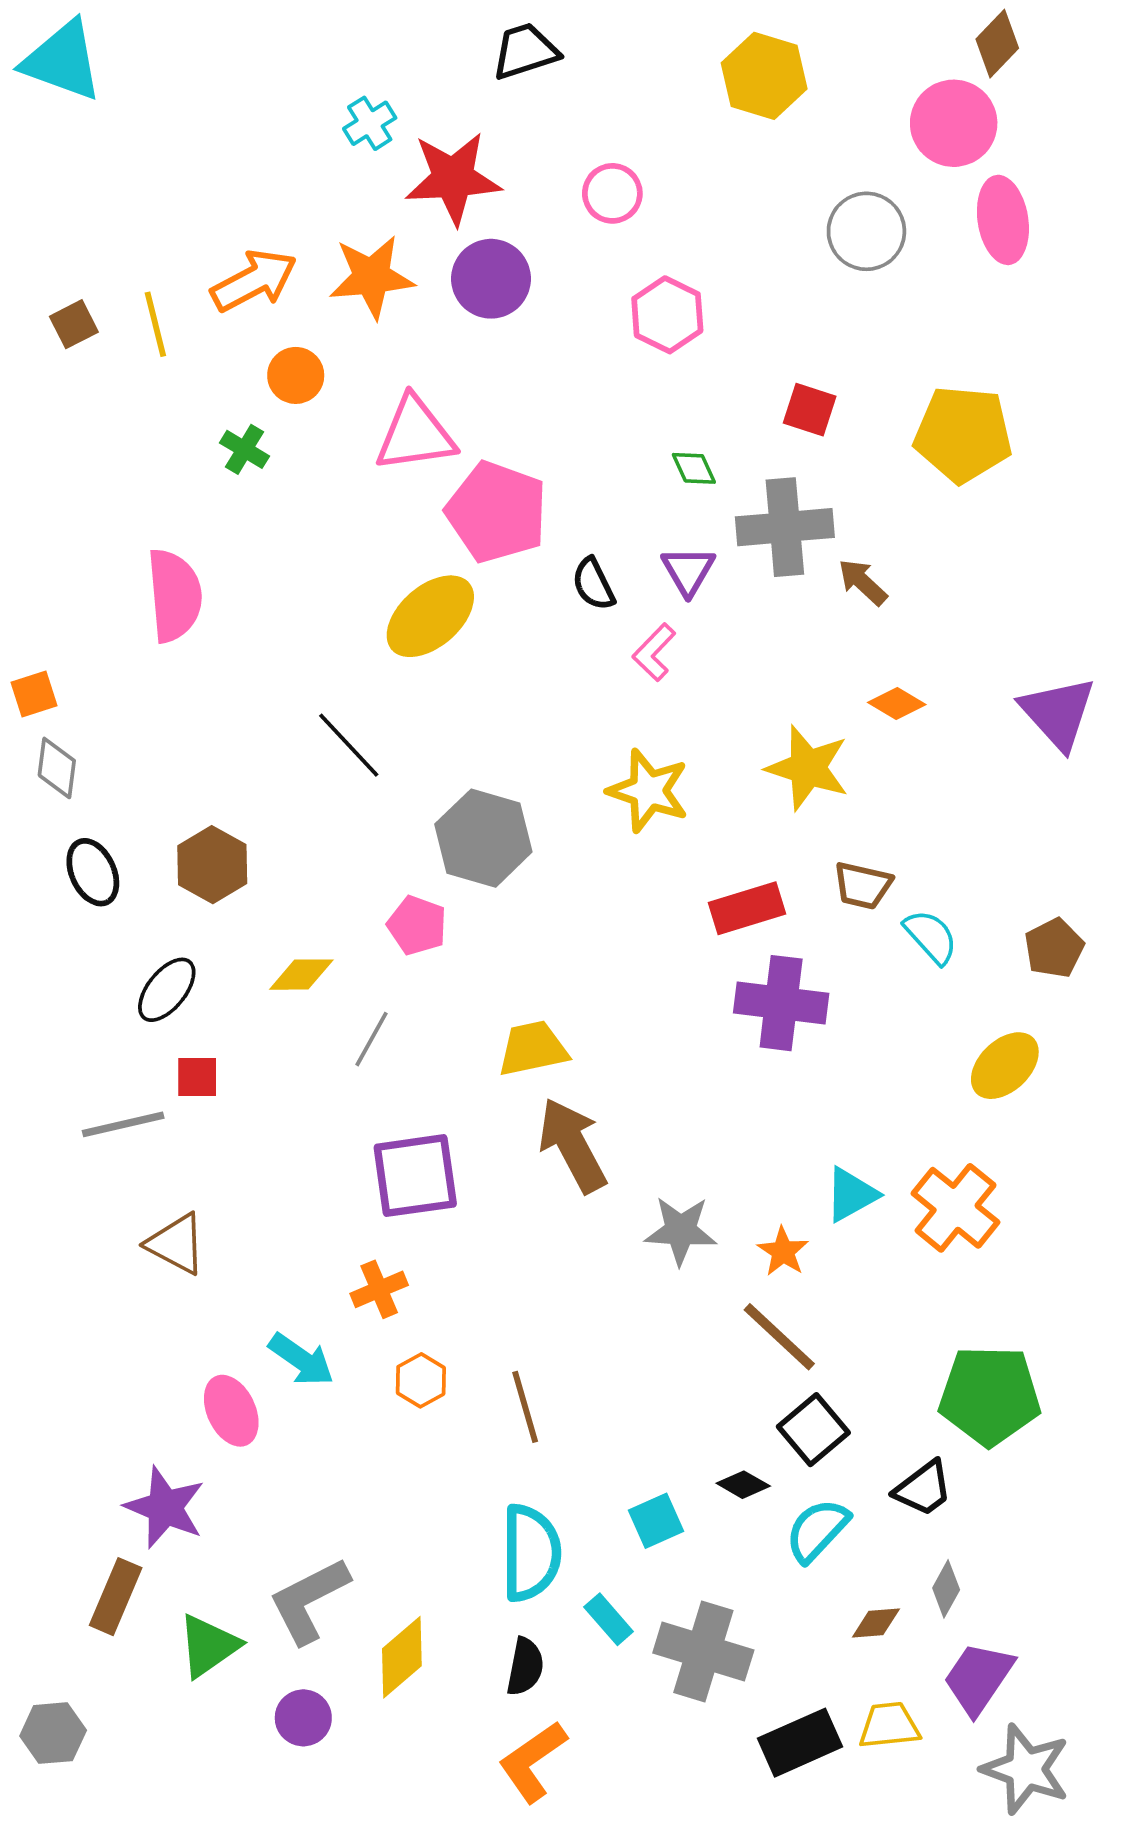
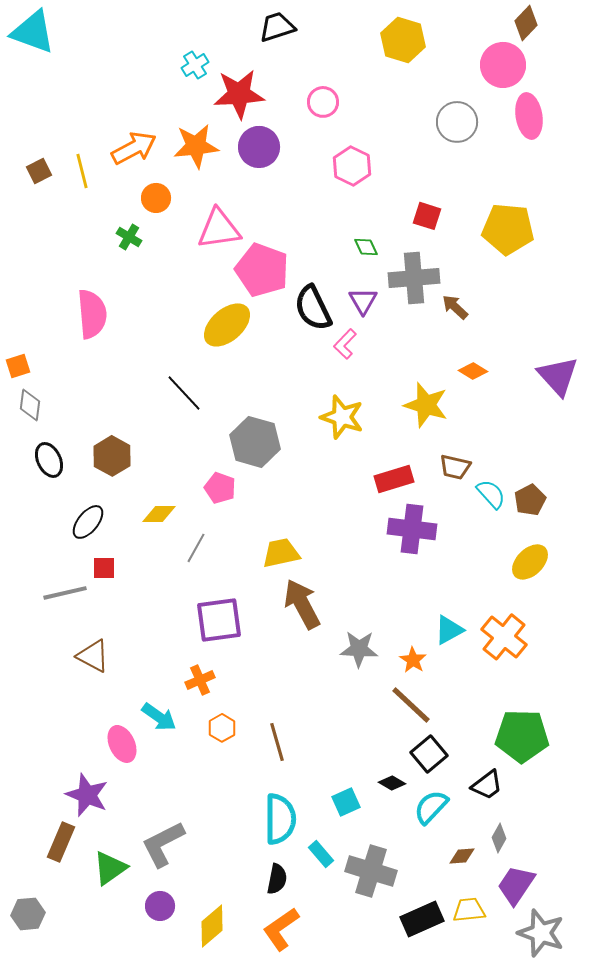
black semicircle: (593, 584) -> (313, 308), size x1.6
brown pentagon: (1054, 948) -> (530, 500), moved
yellow diamond: (402, 1657) -> (212, 926), moved

